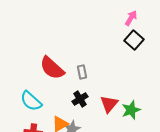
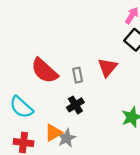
red triangle: (109, 104) -> (107, 67), moved

